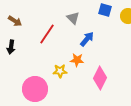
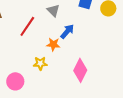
orange star: (77, 60) -> (53, 44), moved
pink circle: (35, 89) -> (15, 81), size x0.7

